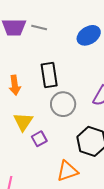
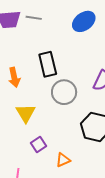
purple square: (39, 139) -> (38, 145), moved
orange triangle: (67, 171) -> (63, 160), moved, size x0.7

